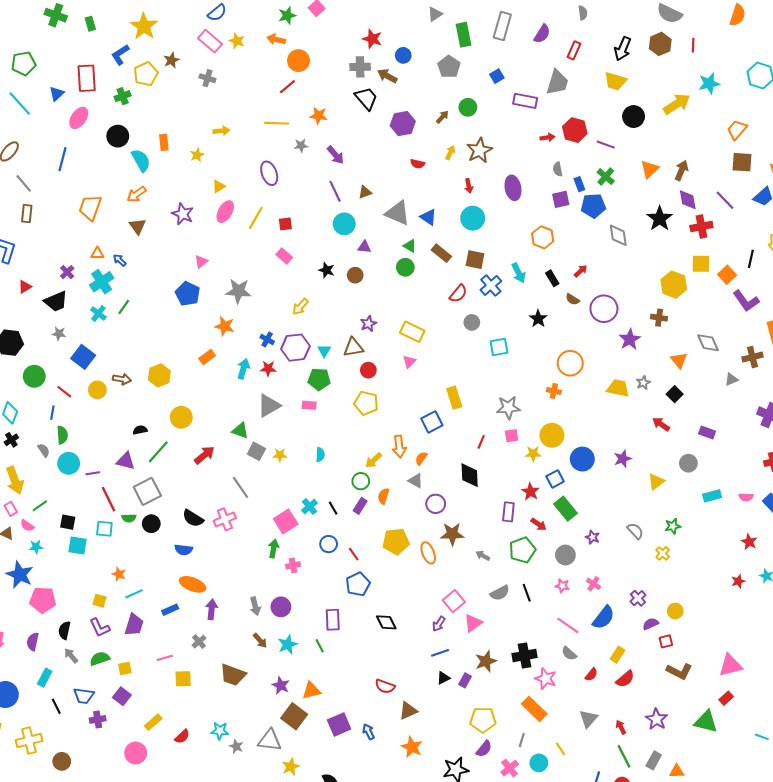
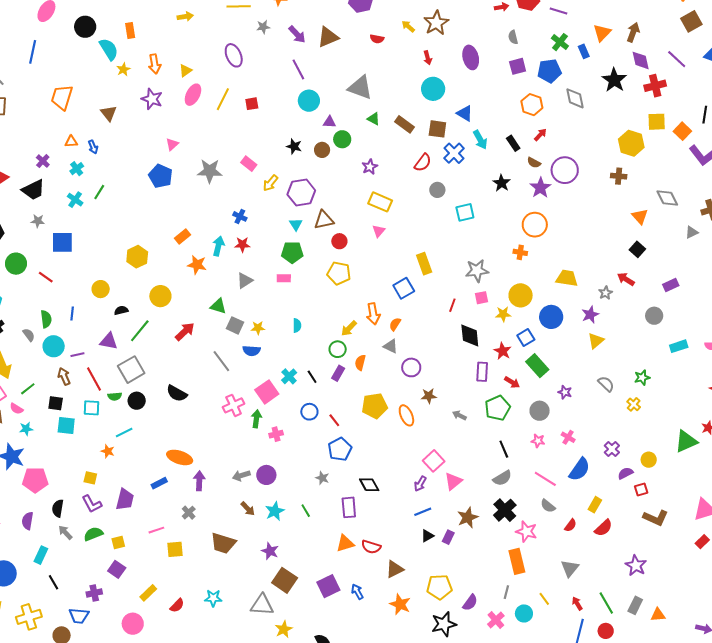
yellow arrow: (450, 153) -> (408, 26), turned -72
yellow star: (197, 155) -> (123, 69), moved
brown square: (742, 162) -> (691, 21), turned -30
blue rectangle: (579, 184) -> (584, 51), moved
brown triangle: (365, 192) -> (328, 37), moved, size x1.6
orange arrow: (137, 194) -> (155, 64), moved, turned -60
blue triangle: (428, 217) -> (465, 113), moved
orange hexagon: (543, 237) -> (532, 105), moved
pink rectangle: (284, 256) -> (249, 164), moved
blue arrow: (120, 260) -> (93, 147), turned -152
green circle: (405, 267) -> (342, 139), moved
cyan cross: (102, 282) -> (77, 169), size x0.6
purple star: (368, 324) -> (370, 167), moved
orange star: (225, 326) -> (197, 265), moved
purple star: (630, 339) -> (540, 188), moved
purple hexagon: (295, 348) -> (301, 193), moved
blue square: (83, 357) -> (62, 242), turned -35
brown arrow: (122, 379) -> (64, 376), moved, turned -120
gray star: (643, 383) -> (606, 293), moved
yellow trapezoid: (618, 388) -> (567, 278), moved
yellow circle: (97, 390) -> (101, 289), moved
gray triangle: (269, 406) -> (245, 281), size x0.7
blue line: (52, 413) -> (72, 314), moved
purple rectangle: (707, 432) -> (671, 285), turned -42
black diamond: (470, 475) -> (470, 336), moved
yellow triangle: (656, 482) -> (596, 341), moved
pink cross: (225, 519) -> (234, 405), moved
brown star: (452, 534) -> (429, 396), size x0.7
blue semicircle: (184, 550) -> (252, 351), moved
gray semicircle: (500, 593) -> (502, 478), moved
cyan line: (134, 594) -> (124, 432), moved
gray arrow: (255, 606) -> (241, 476), turned 90
purple rectangle: (333, 620) -> (349, 507), moved
black cross: (524, 656) -> (505, 510), turned -30
orange triangle: (311, 691) -> (345, 543), moved
blue trapezoid: (84, 696) -> (79, 616), moved
orange rectangle: (534, 709) -> (517, 561), turned 35
yellow pentagon: (483, 720) -> (439, 587), moved
green triangle: (706, 722) -> (686, 441), moved, turned -35
red arrow: (621, 727) -> (577, 603), moved
gray star: (236, 746) -> (322, 478), moved

